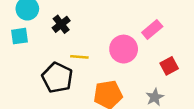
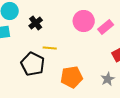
pink circle: (124, 49) -> (84, 21), moved

